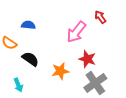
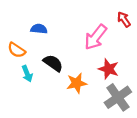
black semicircle: (30, 59) -> (53, 63), moved
cyan arrow: (18, 85) -> (27, 74), moved

